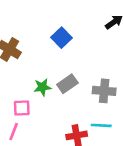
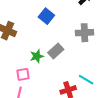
gray cross: (104, 91) -> (85, 33), moved
cyan line: (101, 125) -> (86, 80), turned 35

